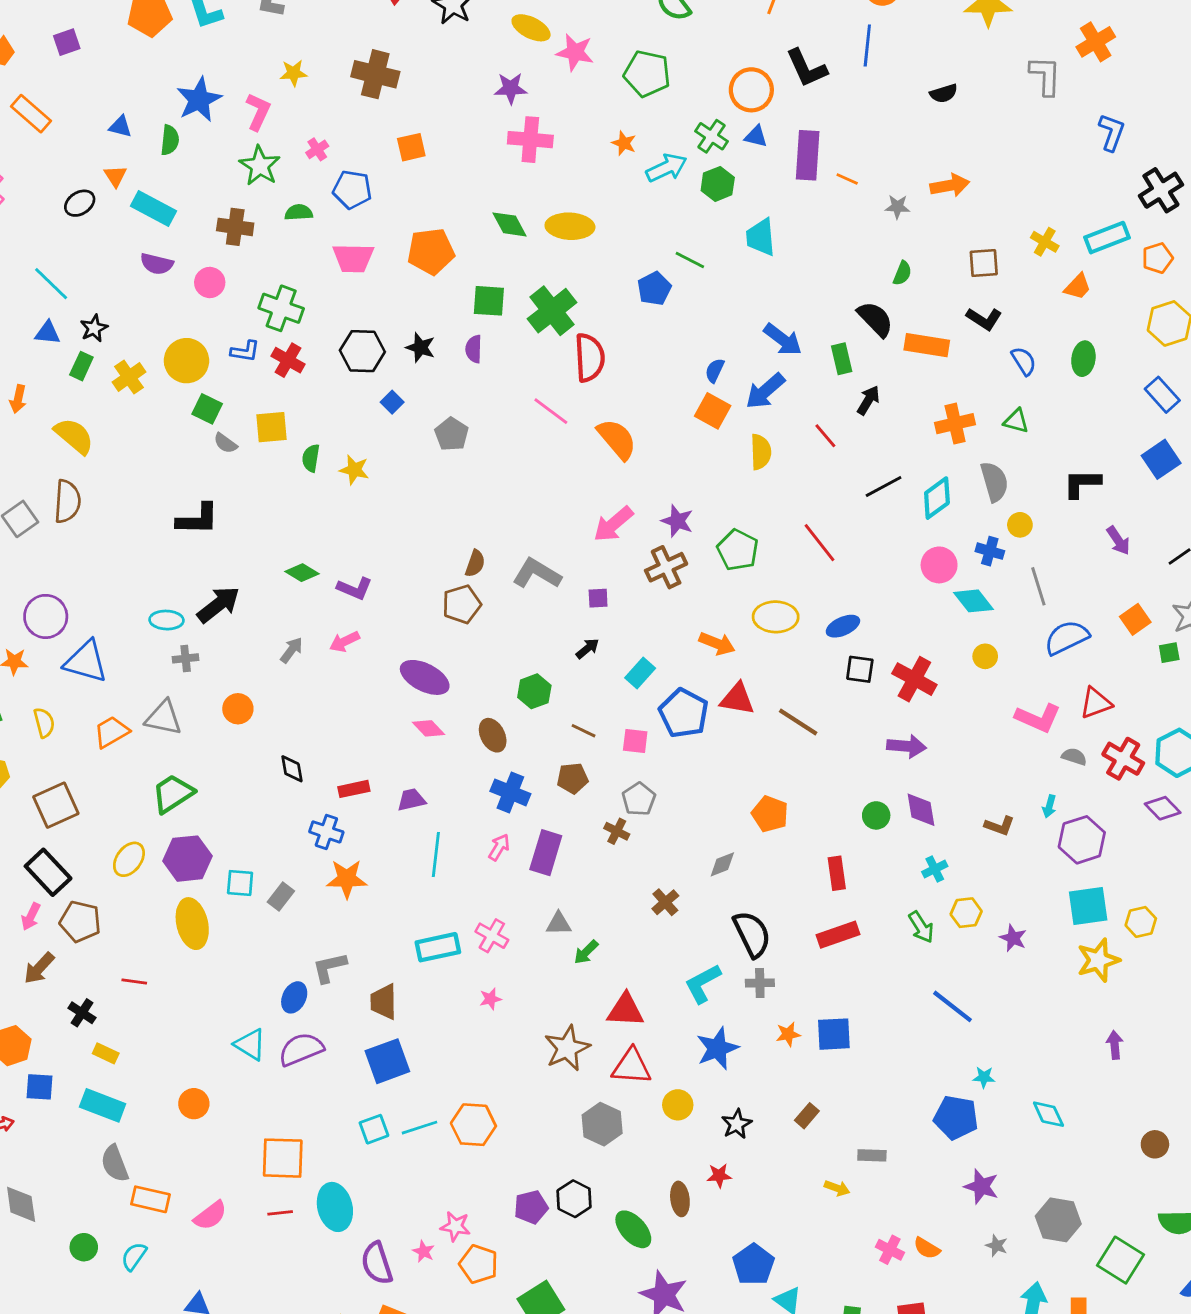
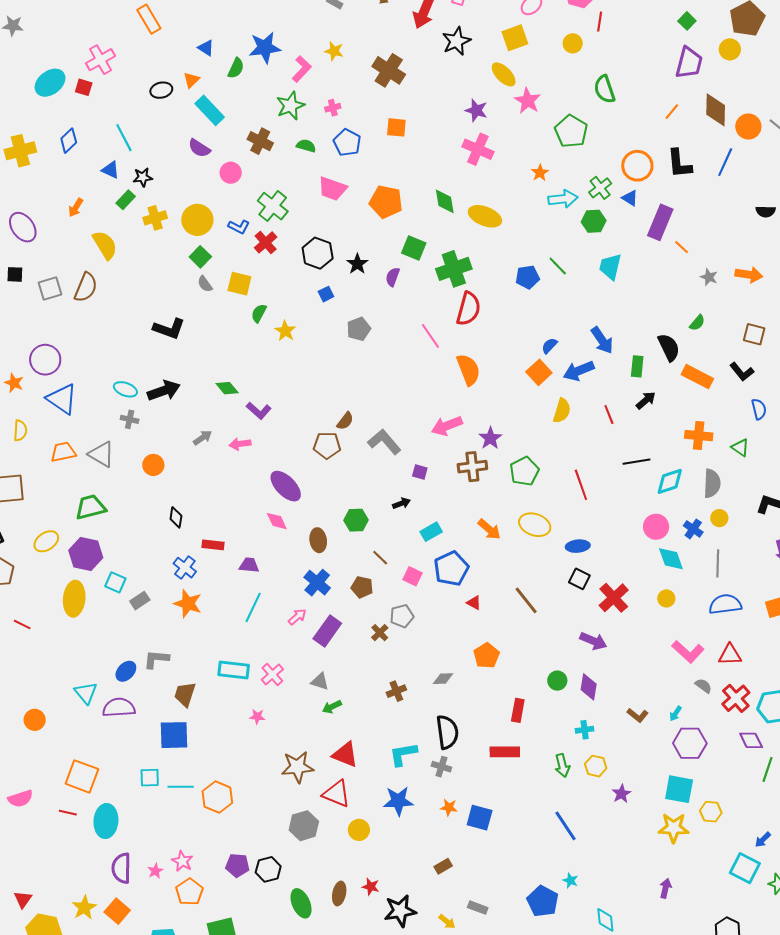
red triangle: (737, 699) -> (474, 603), moved, size x0.6
black star: (737, 1124) -> (400, 911), moved, size x1.5

